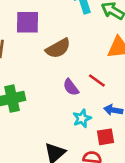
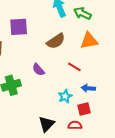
brown semicircle: (58, 48) -> (56, 41), moved
purple semicircle: (71, 87) -> (38, 70), moved

